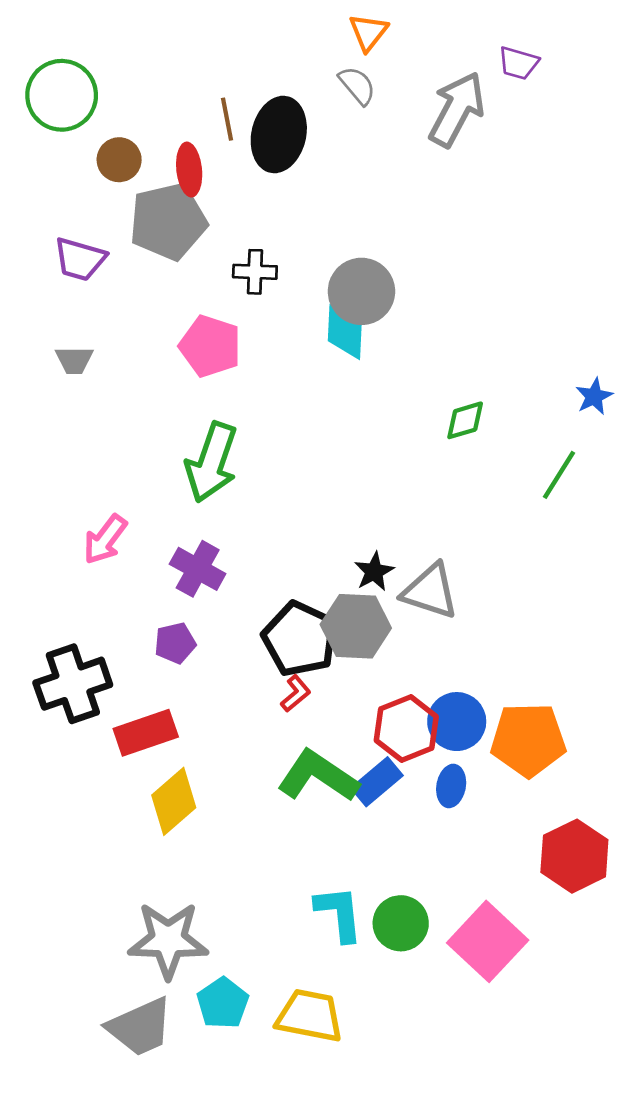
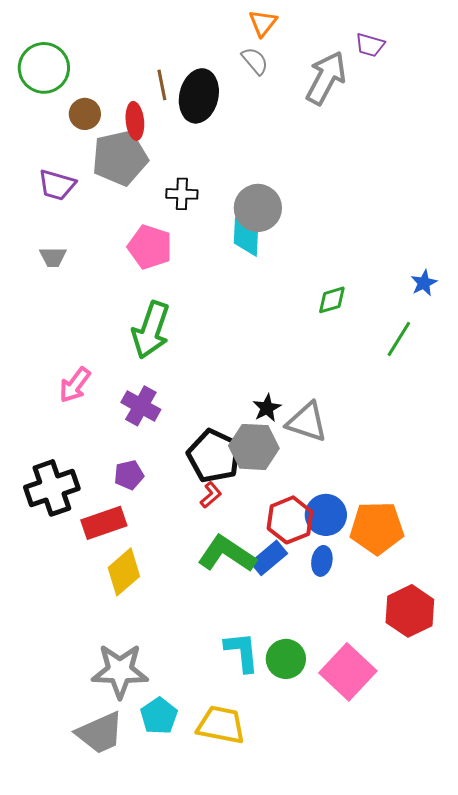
purple pentagon: (175, 643) -> (129, 475), moved

